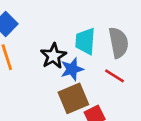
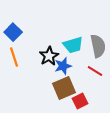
cyan trapezoid: (85, 41) -> (73, 45), turned -110

